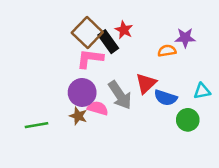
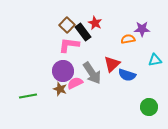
brown square: (87, 32) -> (67, 25), size x0.7
cyan triangle: (202, 91) -> (155, 60), moved
pink semicircle: (98, 108) -> (75, 83), turned -42
green circle: (188, 120) -> (149, 107), moved

